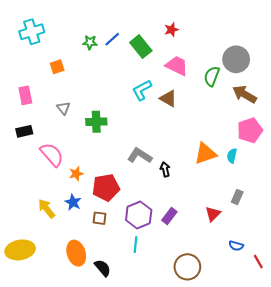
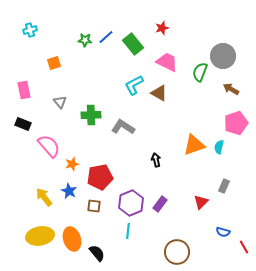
cyan cross: (32, 32) -> (30, 30), size x0.6
brown arrow: (245, 94) -> (231, 89), size x0.7
black rectangle: (24, 131) -> (23, 124), turned 35
gray L-shape: (140, 156) -> (123, 127), moved
yellow ellipse: (20, 250) -> (40, 236), moved

